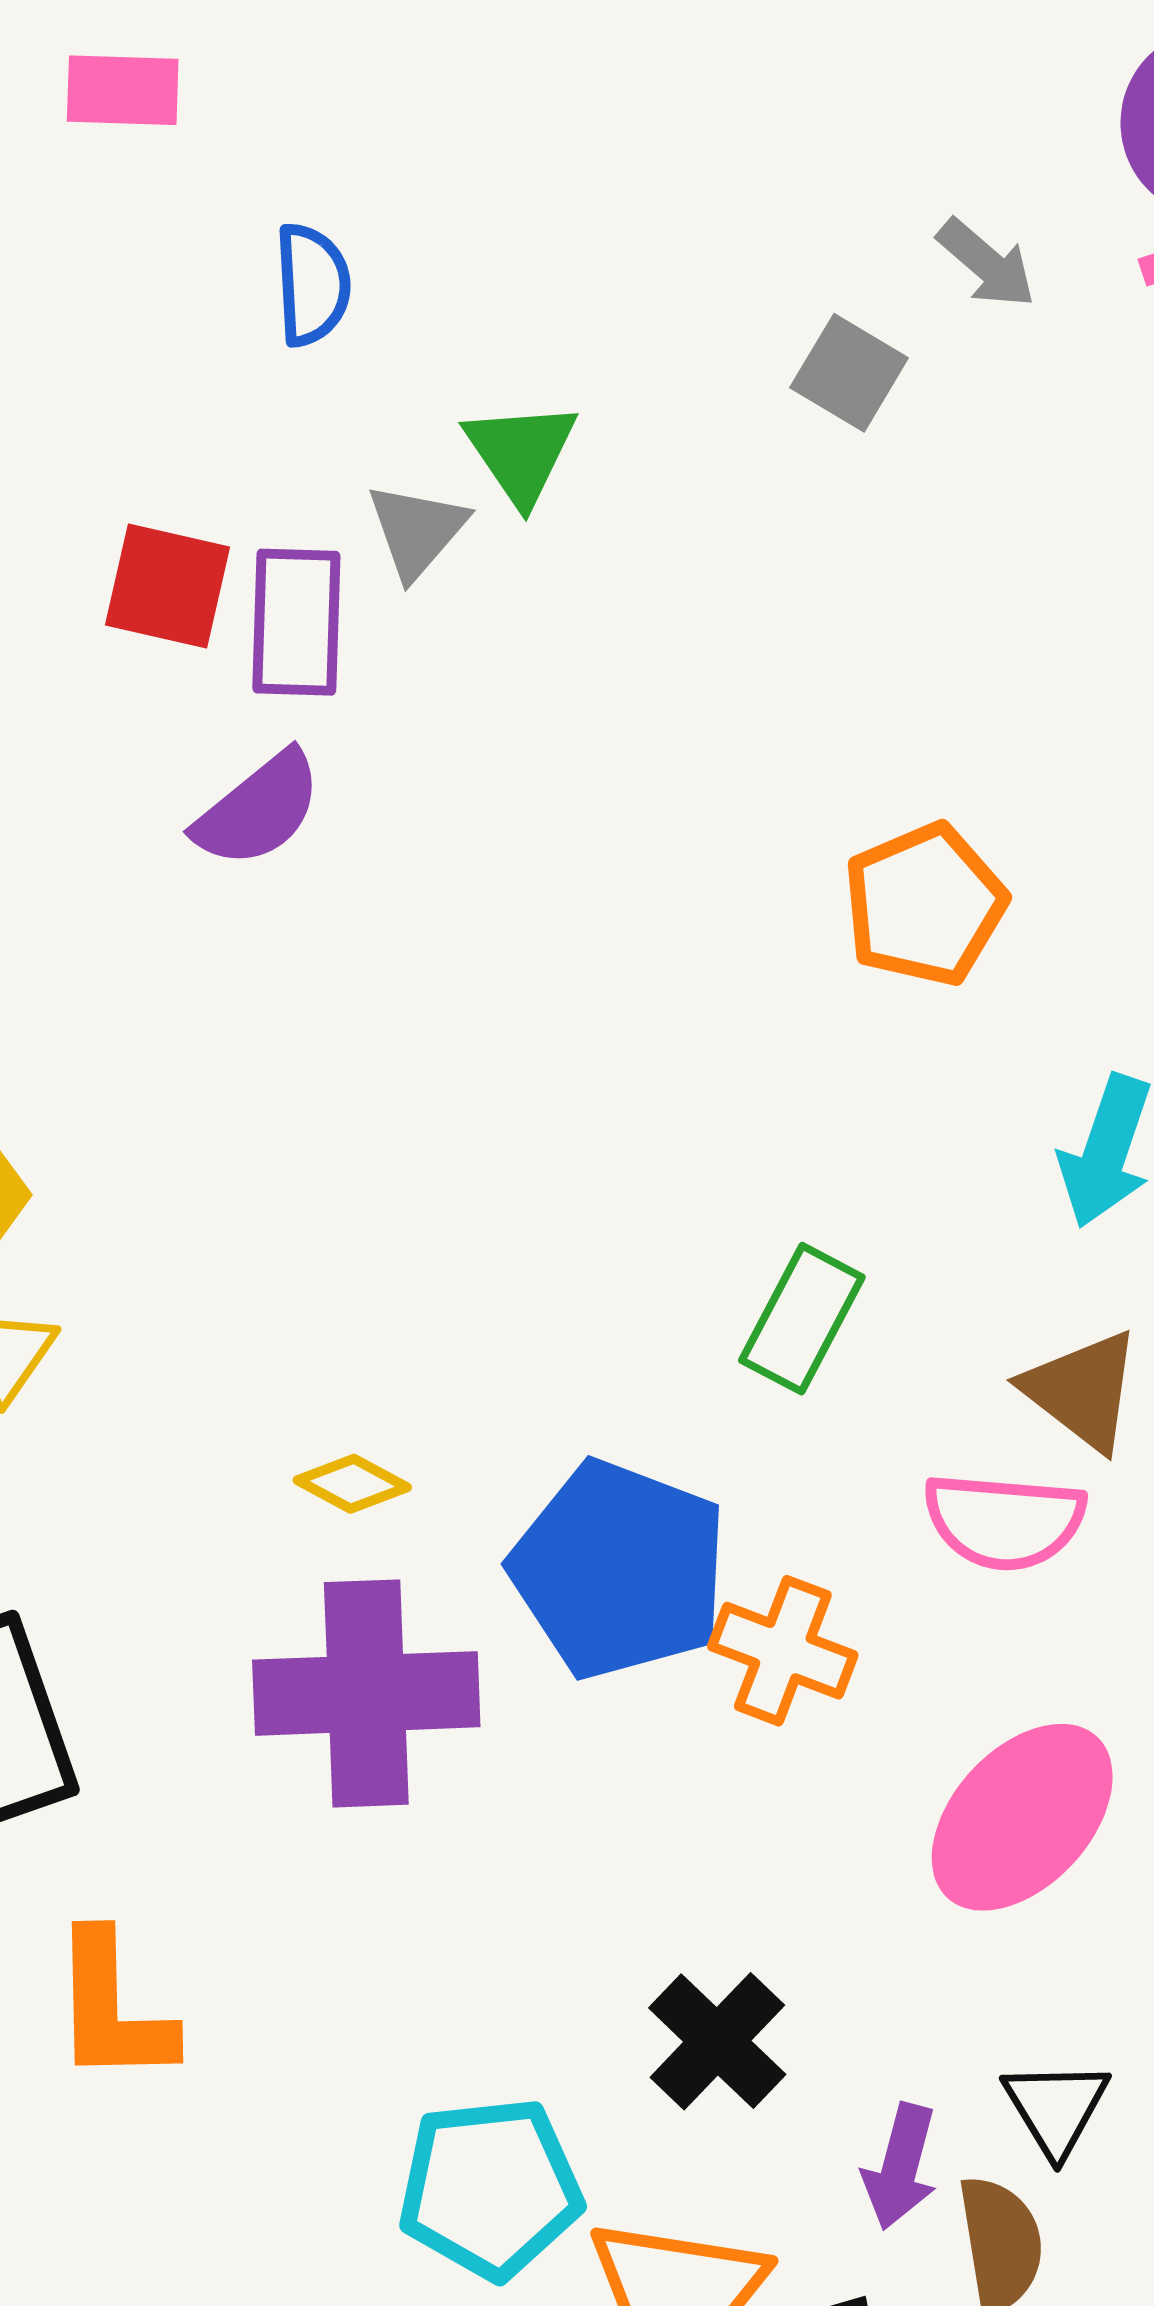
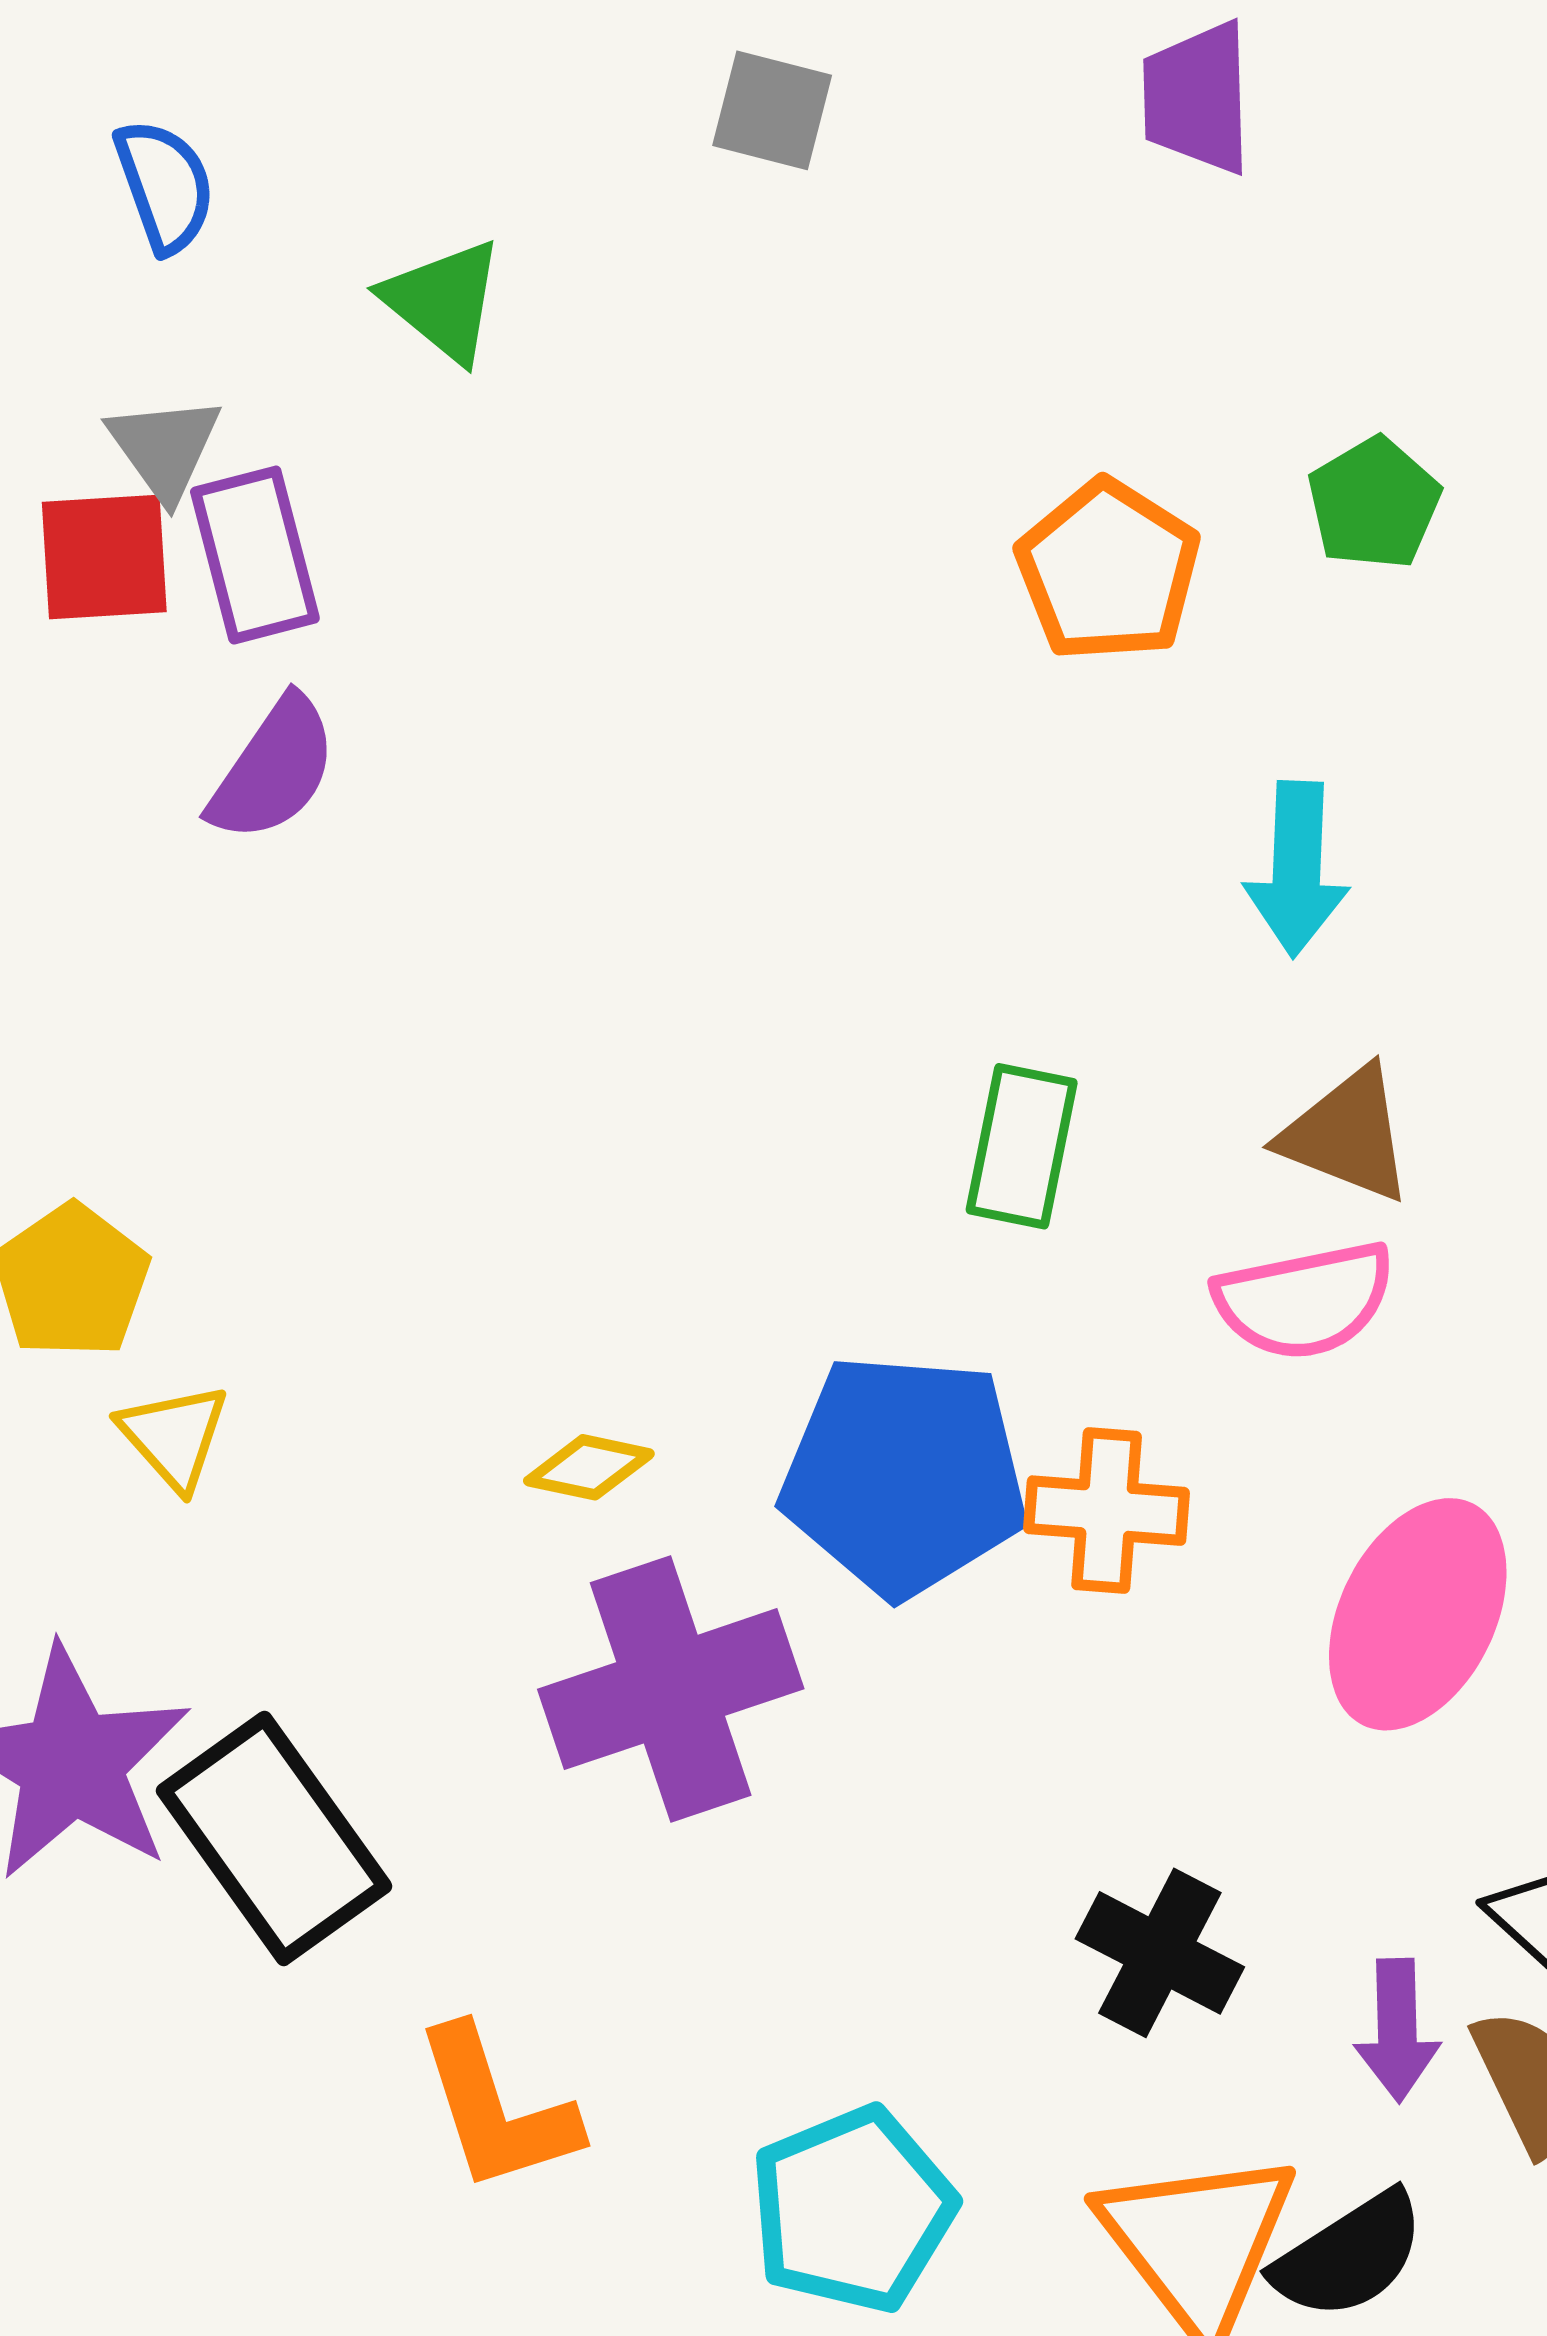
gray triangle: (417, 530) -> (165, 448), moved
orange pentagon: (925, 905) -> (1108, 571), moved
cyan pentagon: (490, 2188) -> (853, 2210), moved

